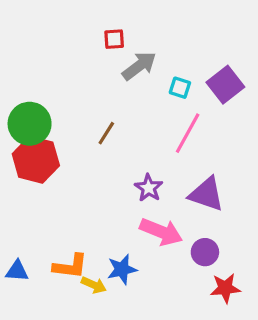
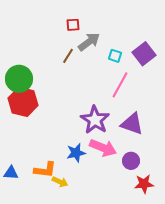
brown line: (106, 133) -> (68, 56), moved
purple star: (149, 188) -> (95, 120), size x1.6
blue star: (122, 269) -> (76, 153), moved

